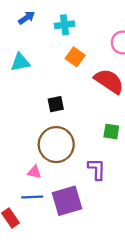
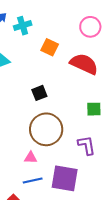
cyan cross: (65, 25) -> (23, 26), moved
purple square: (67, 201) -> (65, 178), turned 36

